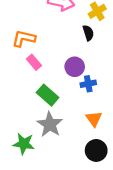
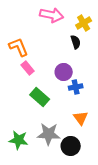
orange L-shape: (24, 38) -> (19, 47), turned 55
gray star: (50, 124) -> (49, 134), moved, turned -30
black circle: (96, 150) -> (71, 146), moved

